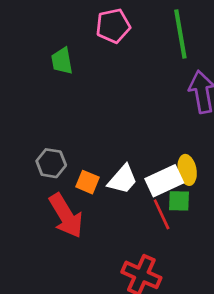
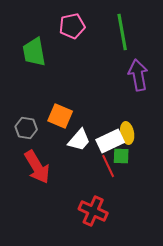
green trapezoid: (62, 61) -> (34, 52), size x1.4
orange square: (88, 182) -> (60, 116), moved, size x1.4

